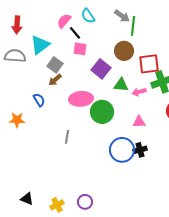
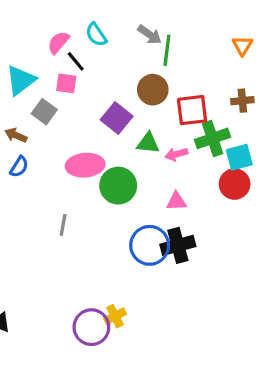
pink square: (80, 49) -> (66, 83), moved
brown arrow: (55, 80) -> (16, 135), moved, turned 64
blue semicircle: (39, 100) -> (19, 167), turned 64
black cross: (140, 150) -> (178, 245), size x1.5
purple circle: (85, 202) -> (91, 327), size x1.5
yellow cross: (57, 205) -> (115, 316), moved

